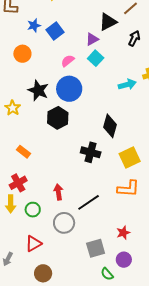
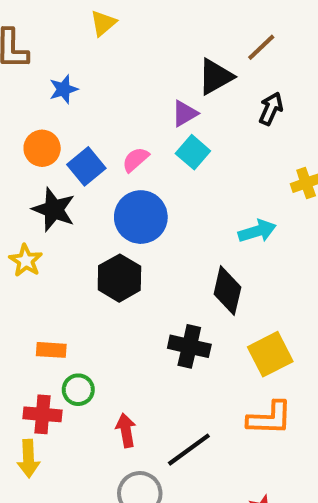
blue square: (55, 31) -> (86, 166), moved
cyan arrow: (127, 85) -> (257, 231), moved
black star: (38, 90) -> (54, 209), moved
orange rectangle: (24, 152) -> (51, 350), turned -32
red cross: (18, 183) -> (42, 414), turned 36
green circle: (33, 210) -> (78, 390), moved

